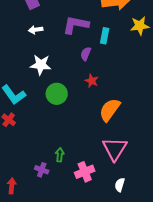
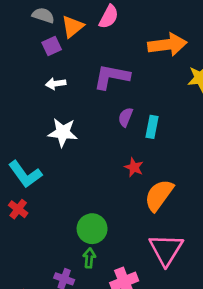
cyan rectangle: (105, 36) -> (152, 127), moved
red star: (92, 81) -> (134, 167), moved
green circle: (57, 94) -> (92, 229), moved

